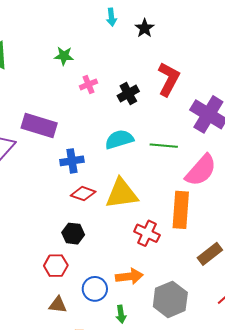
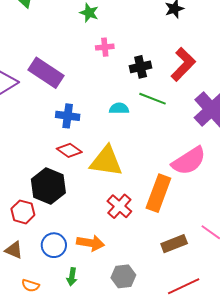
cyan semicircle: (119, 139) -> (119, 108), size x0.7
green line: (164, 146) -> (153, 99), moved
black hexagon: (73, 234) -> (48, 186), size x1.6
gray hexagon: (170, 299) -> (123, 276), size x0.7

